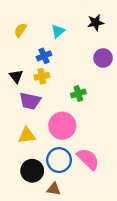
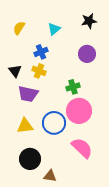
purple circle: (103, 58) -> (87, 54), moved
yellow cross: (42, 76) -> (39, 71), turned 32
pink circle: (62, 126) -> (79, 111), moved
blue circle: (59, 160) -> (54, 123), moved

